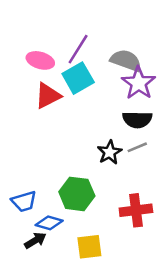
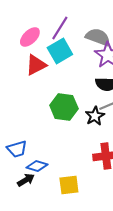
pink ellipse: (40, 60) -> (30, 37), turned -60
black star: (110, 152) -> (95, 116), moved
green hexagon: (77, 194) -> (64, 107), moved

